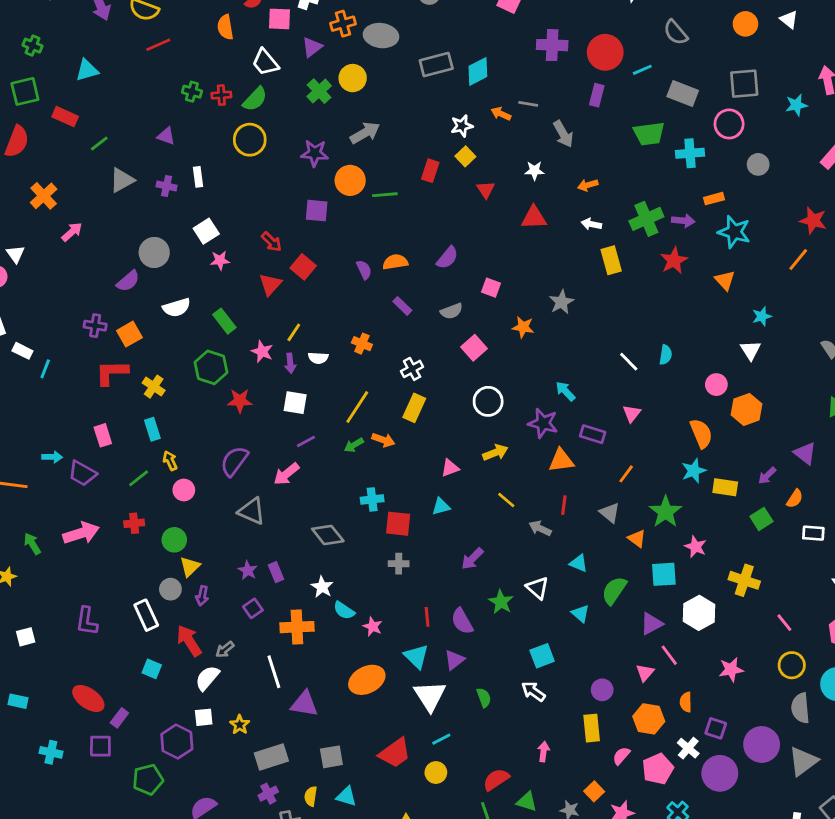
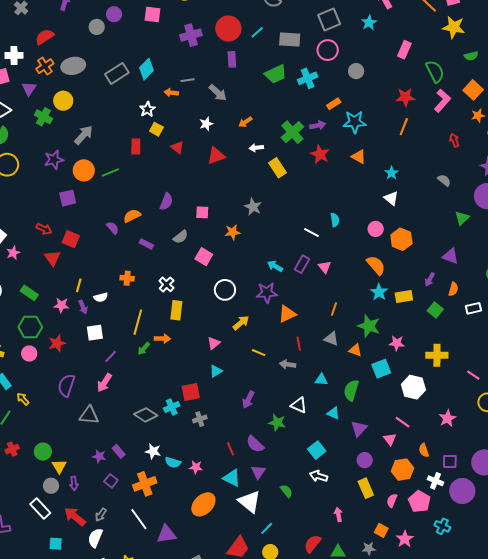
purple rectangle: (593, 434) -> (302, 264), moved, turned -60
pink circle: (184, 490) -> (29, 353), moved
cyan cross: (372, 499) -> (172, 407), moved
purple triangle: (652, 624) -> (359, 429), moved

